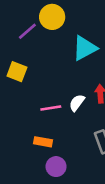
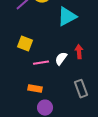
yellow square: (17, 72) -> (25, 44), moved

